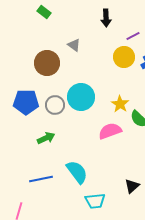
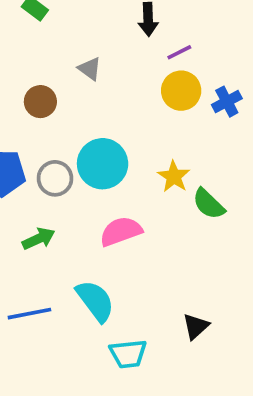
purple line: (133, 36) -> (179, 52), moved
brown circle: (47, 63) -> (40, 102), size x0.7
pink semicircle: (110, 131) -> (121, 231), moved

